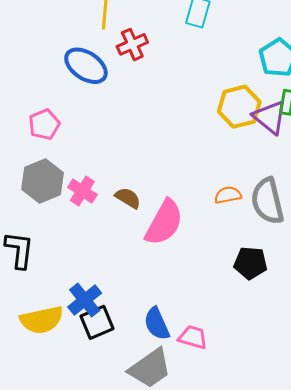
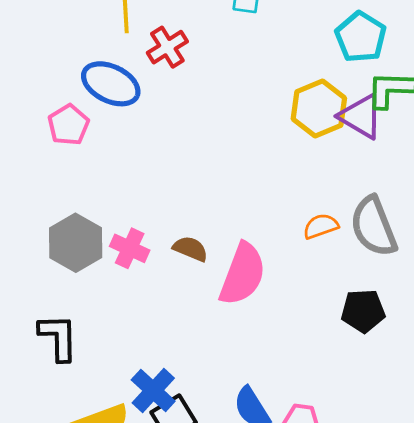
pink pentagon: (44, 124) -> (69, 125), moved

